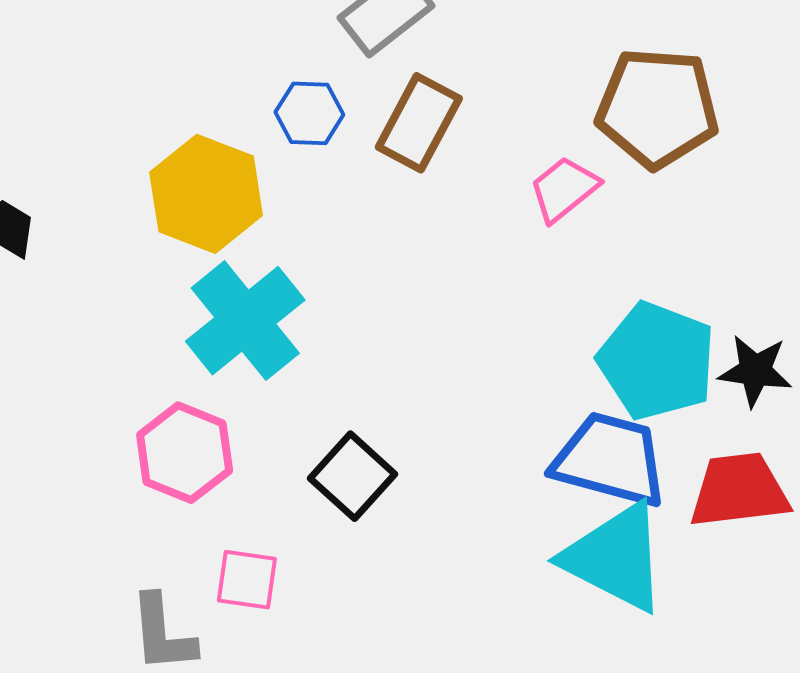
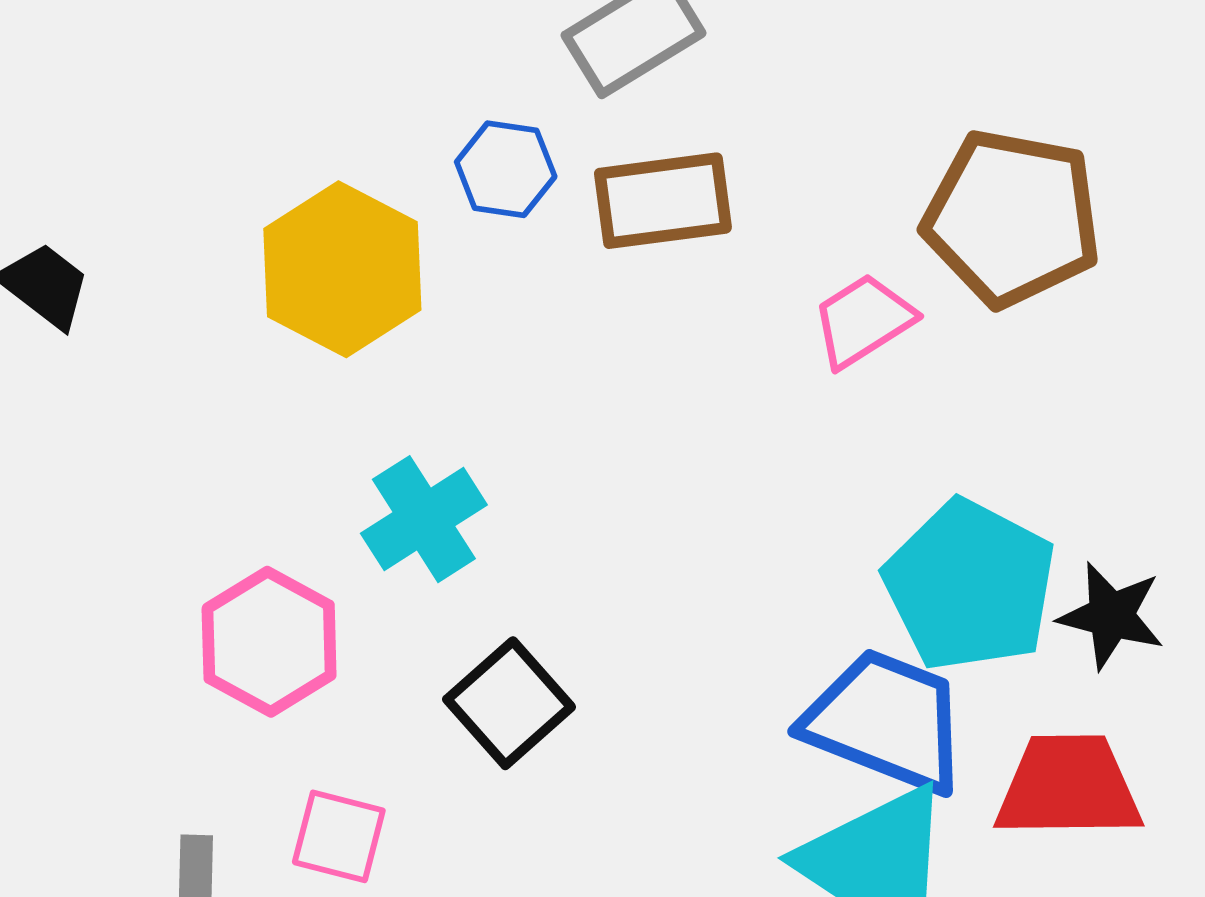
brown rectangle: (419, 123) -> (663, 201), turned 48
cyan cross: (245, 321) -> (424, 519), moved, size x0.7

